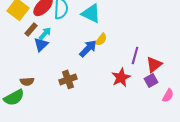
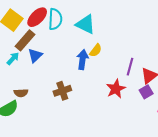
brown rectangle: (31, 29) -> (25, 40), size x1.5
cyan arrow: (45, 33) -> (13, 59), moved
blue arrow: (88, 48) -> (83, 60), turned -36

